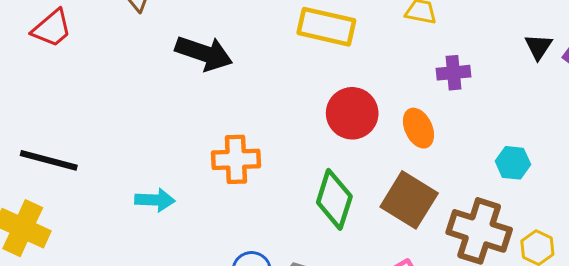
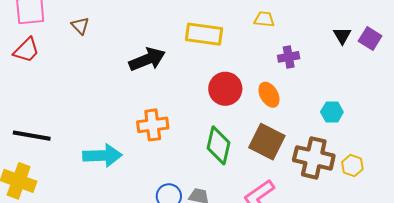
black arrow: (204, 53) -> (147, 59), moved, turned -36
cyan arrow: (155, 200) -> (102, 156), size x1.5

